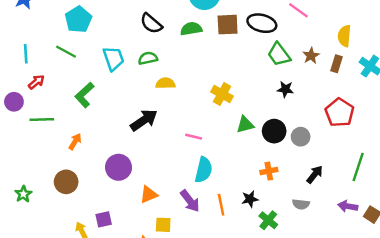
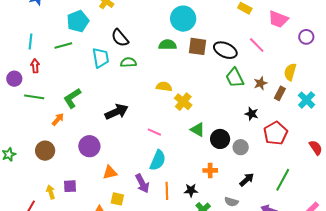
black semicircle: (151, 23) -> (120, 38), moved
green line: (66, 52) -> (63, 46), turned -54
red arrow: (36, 82) -> (35, 66), turned -64
yellow semicircle: (165, 83) -> (164, 87), moved
black star: (285, 89) -> (252, 114), moved
green L-shape: (84, 95) -> (72, 98), moved
green triangle: (245, 125) -> (198, 130), turned 35

